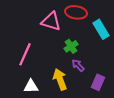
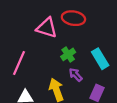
cyan rectangle: (101, 29) -> (100, 59), moved

